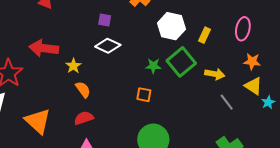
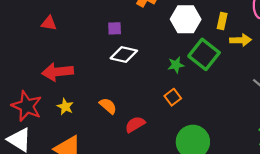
yellow star: (73, 66) -> (65, 107), moved
yellow arrow: (215, 74) -> (241, 40), moved
orange square: (144, 95) -> (173, 97), turned -35
red semicircle: (84, 118) -> (135, 124), moved

